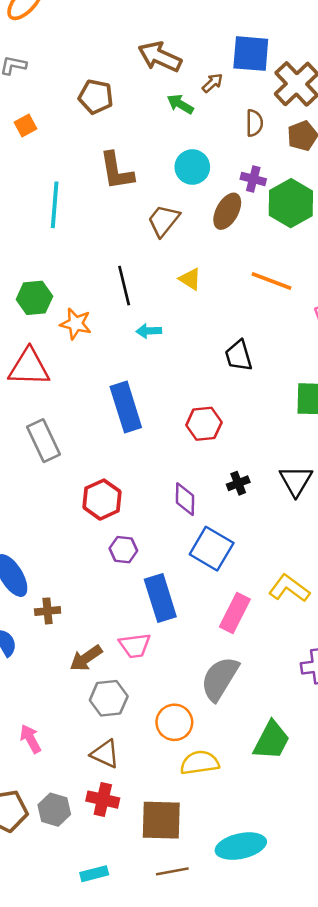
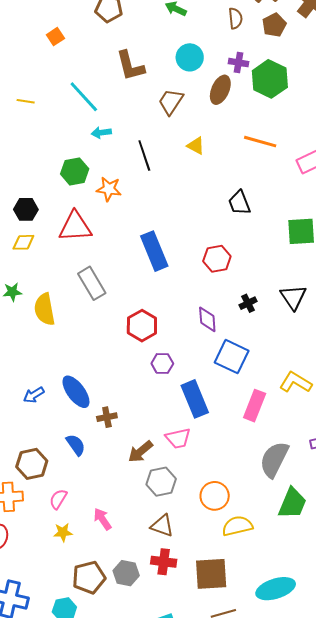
cyan line: (55, 205) -> (84, 97), turned -42
cyan arrow: (149, 331) -> (101, 133), moved
gray semicircle: (220, 679) -> (274, 459), moved

